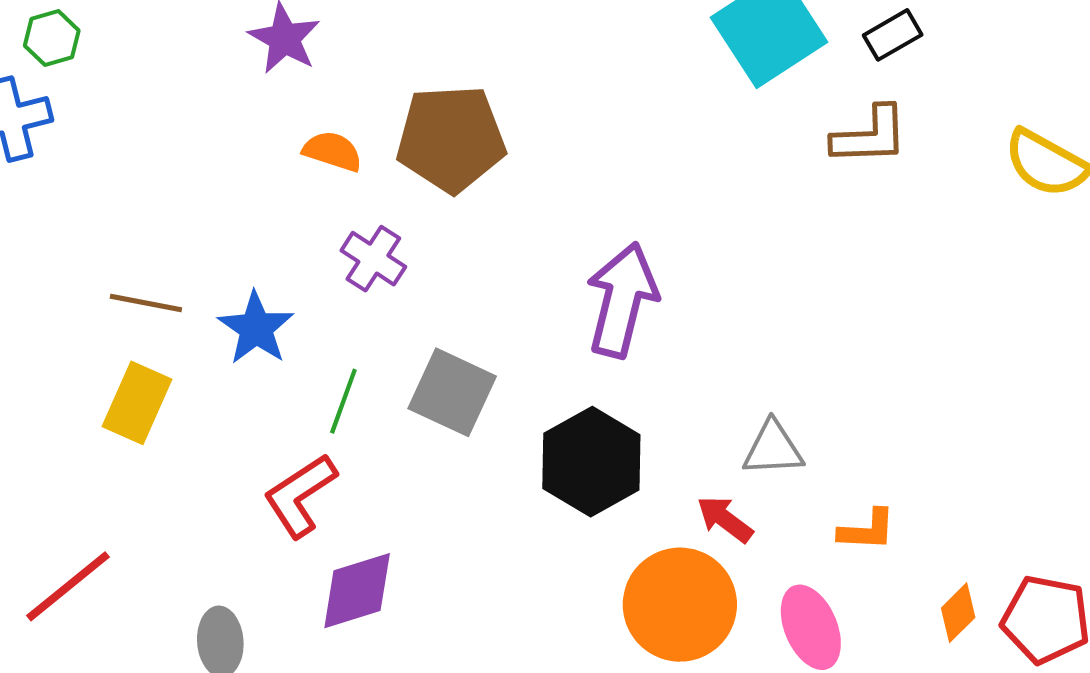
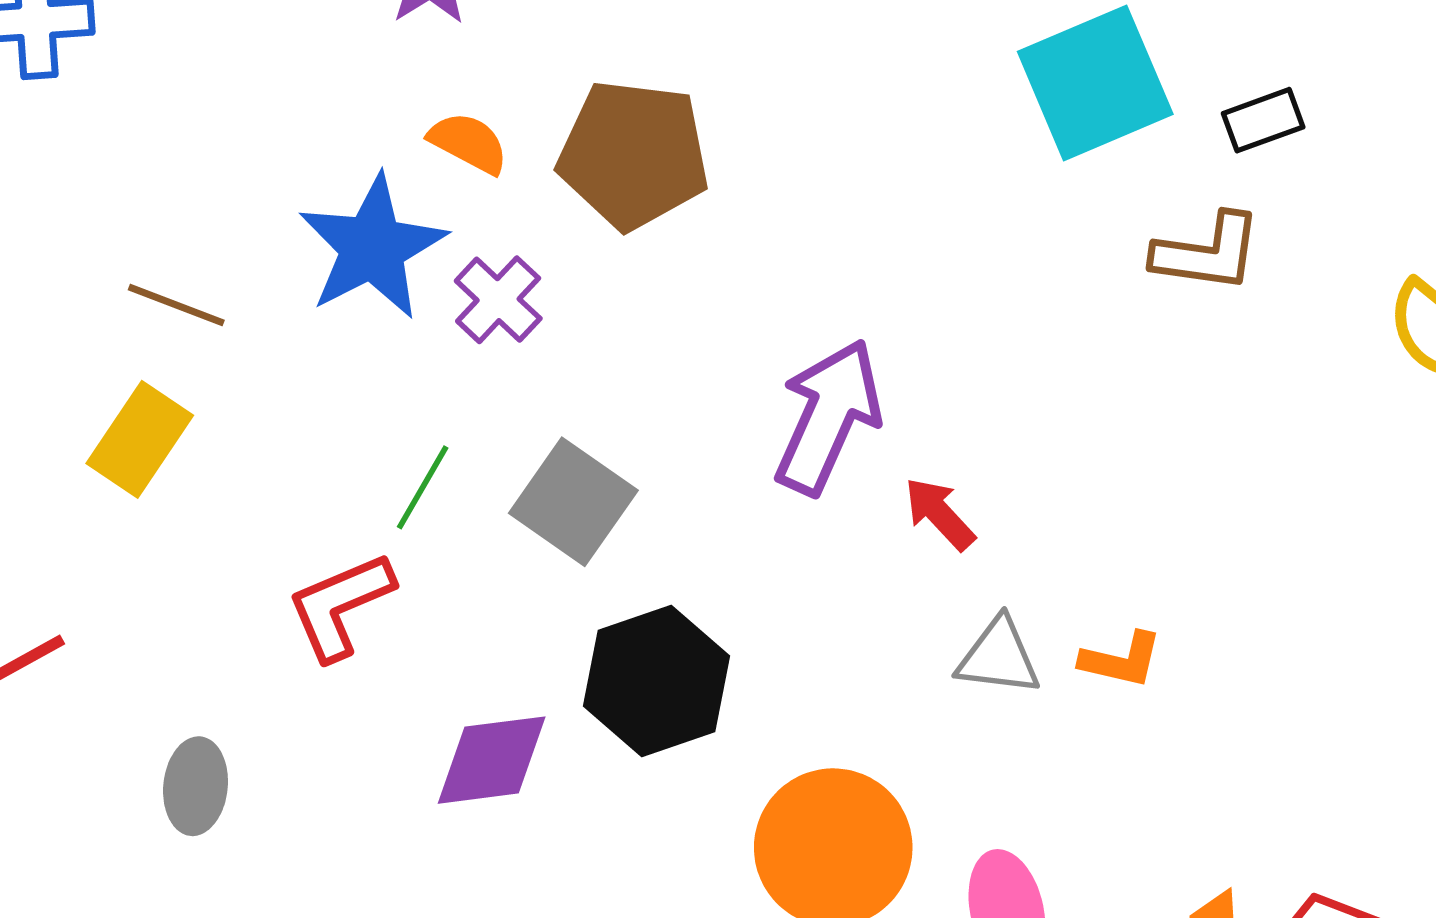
blue star: (256, 328) -> (372, 247), moved, size x1.4
black hexagon: (591, 462) -> (656, 681), moved
red arrow: (725, 519) -> (940, 514), moved
orange L-shape: (867, 530) -> (1121, 660), moved
purple diamond: (357, 591) -> (492, 760), moved

